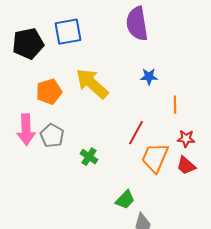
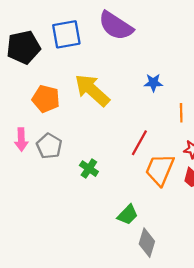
purple semicircle: (137, 24) -> (116, 26), moved, turned -48
orange pentagon: (49, 92) -> (46, 99), turned 30
pink arrow: (26, 130) -> (21, 140), size x0.7

